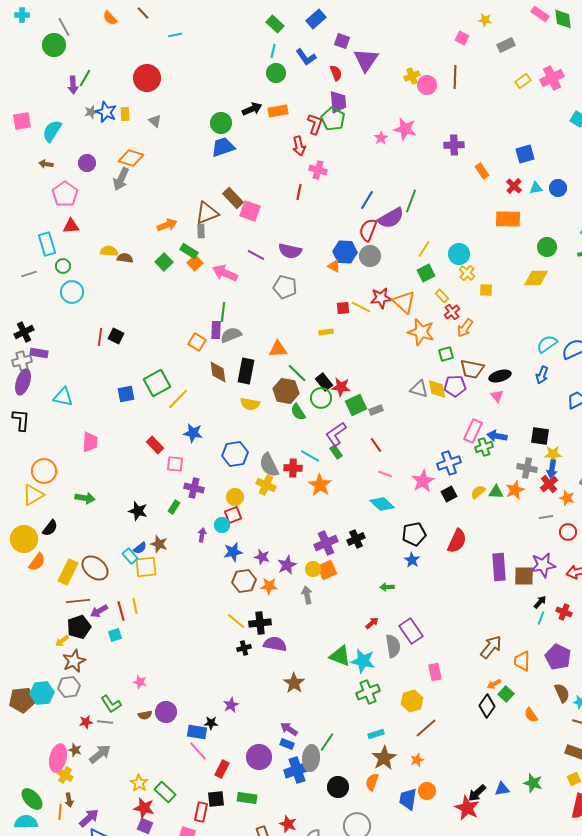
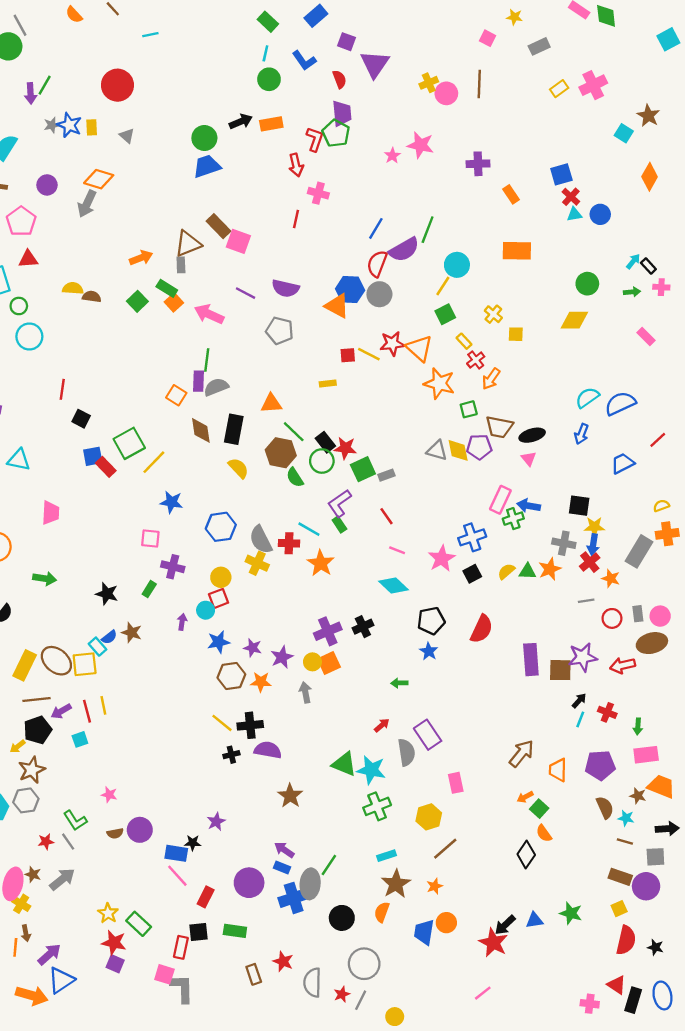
red cross: (514, 186) -> (571, 197), moved
orange rectangle: (508, 219) -> (517, 251), moved
cyan circle: (459, 254) -> (457, 265), moved
orange triangle: (334, 266) -> (337, 306), size x1.6
black square: (116, 336) -> (81, 419), moved
yellow semicircle: (250, 404) -> (238, 468), turned -144
red rectangle: (155, 445) -> (106, 467), moved
yellow square: (146, 567) -> (85, 664), moved
purple pentagon: (558, 657) -> (600, 765), turned -30
black diamond: (487, 706) -> (526, 855), moved
orange semicircle: (531, 715) -> (544, 833), moved
gray line: (105, 722) -> (68, 842), turned 49

